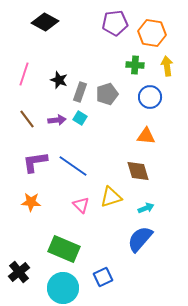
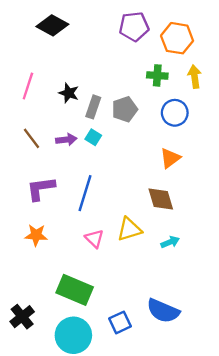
orange triangle: (146, 136) -> (170, 158), turned -42
blue line: (73, 166) -> (85, 193), turned 72
blue semicircle: (140, 239) -> (163, 311), moved, turned -108

